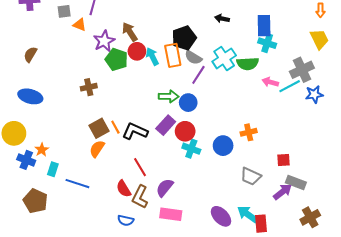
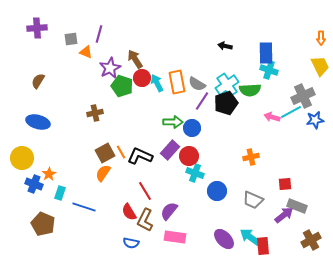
black pentagon: (184, 38) -> (226, 103), moved
pink arrow: (270, 82) -> (272, 117), moved
blue circle: (223, 146) -> (217, 191), moved

